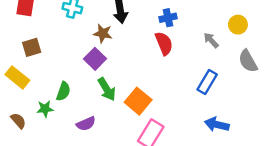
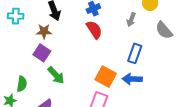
gray arrow: (211, 40) -> (131, 20), turned -104
orange square: (138, 101) -> (106, 77), moved
blue arrow: (217, 125) -> (132, 79), moved

